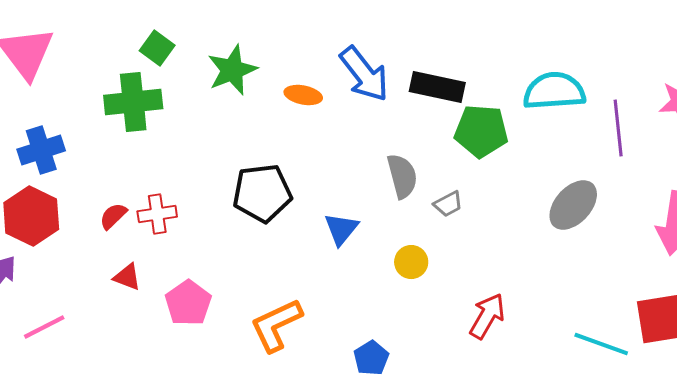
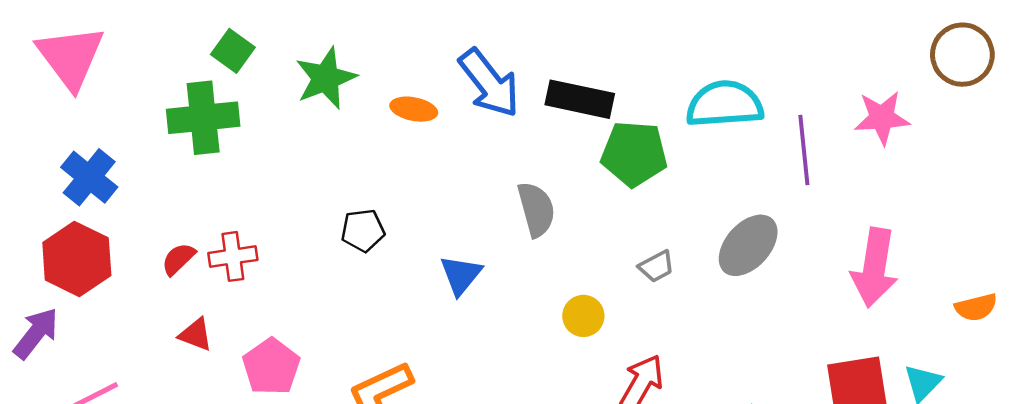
blue cross: (41, 150) -> (89, 177), turned -33
black pentagon: (262, 193) -> (363, 230), size x0.6
gray trapezoid: (448, 204) -> (656, 266), moved
yellow circle: (411, 262) -> (583, 316), moved

